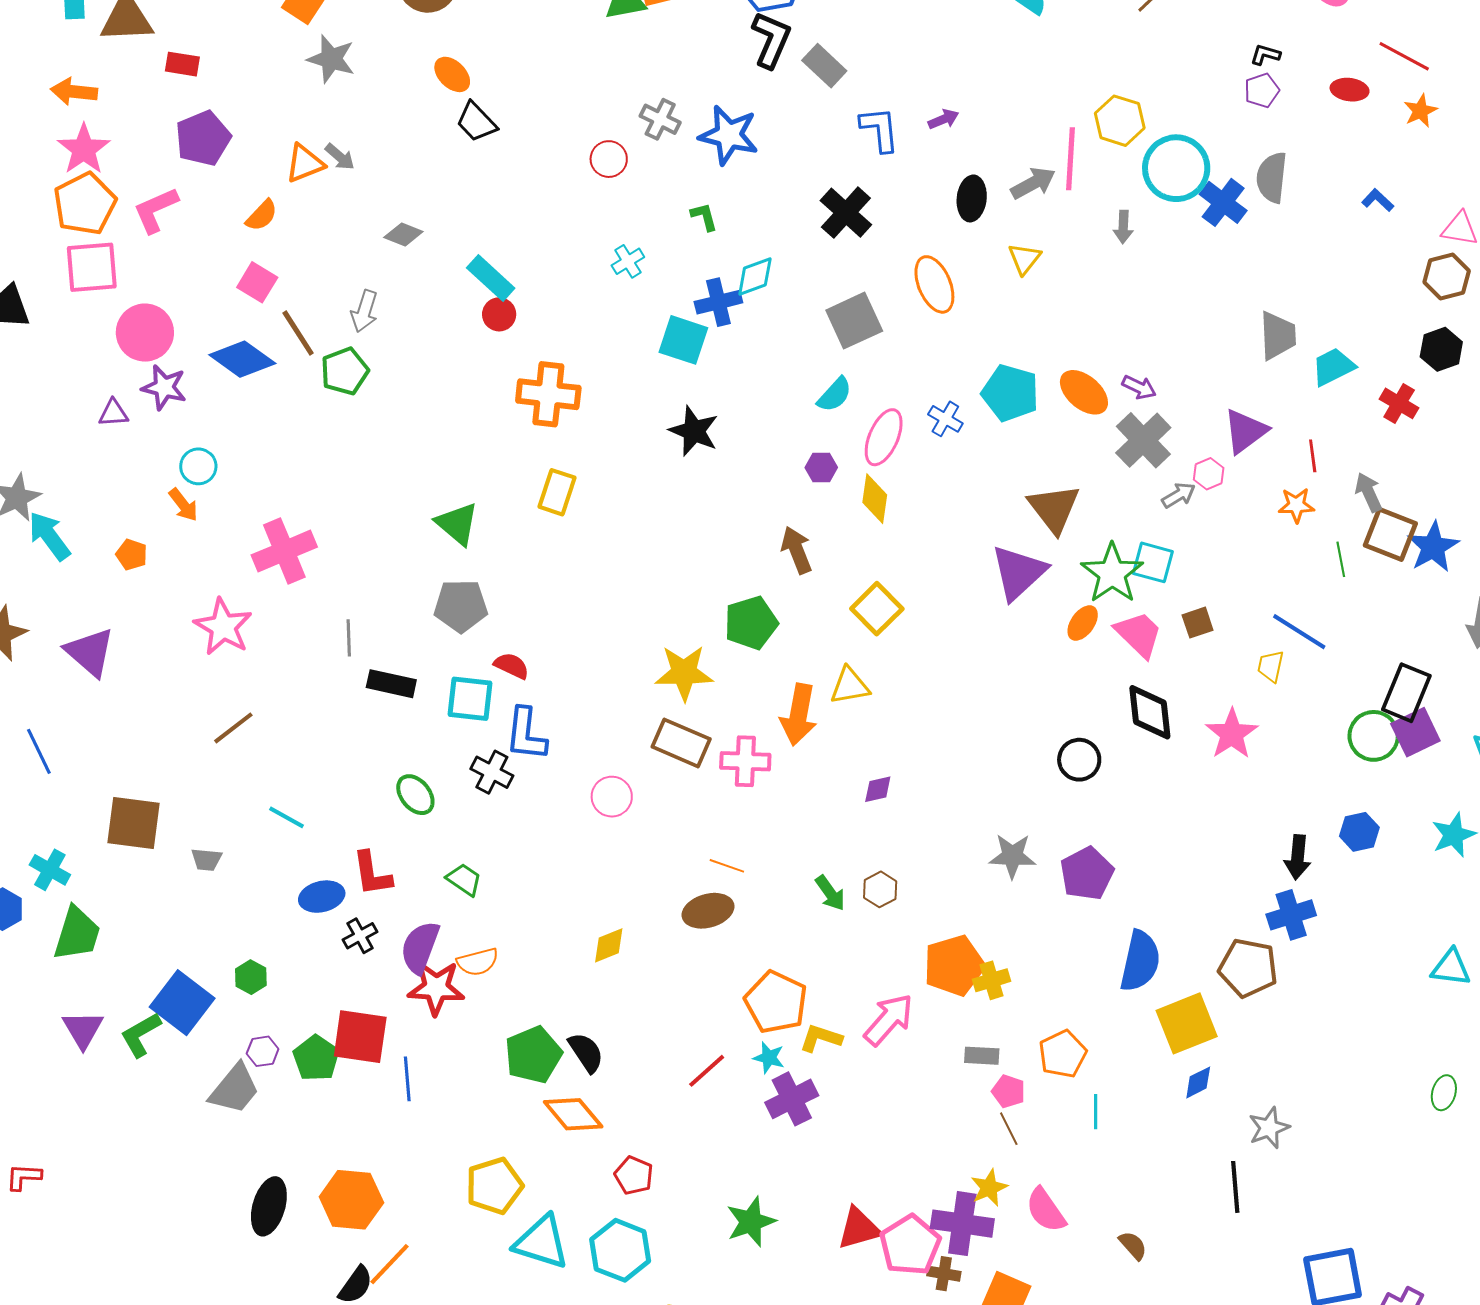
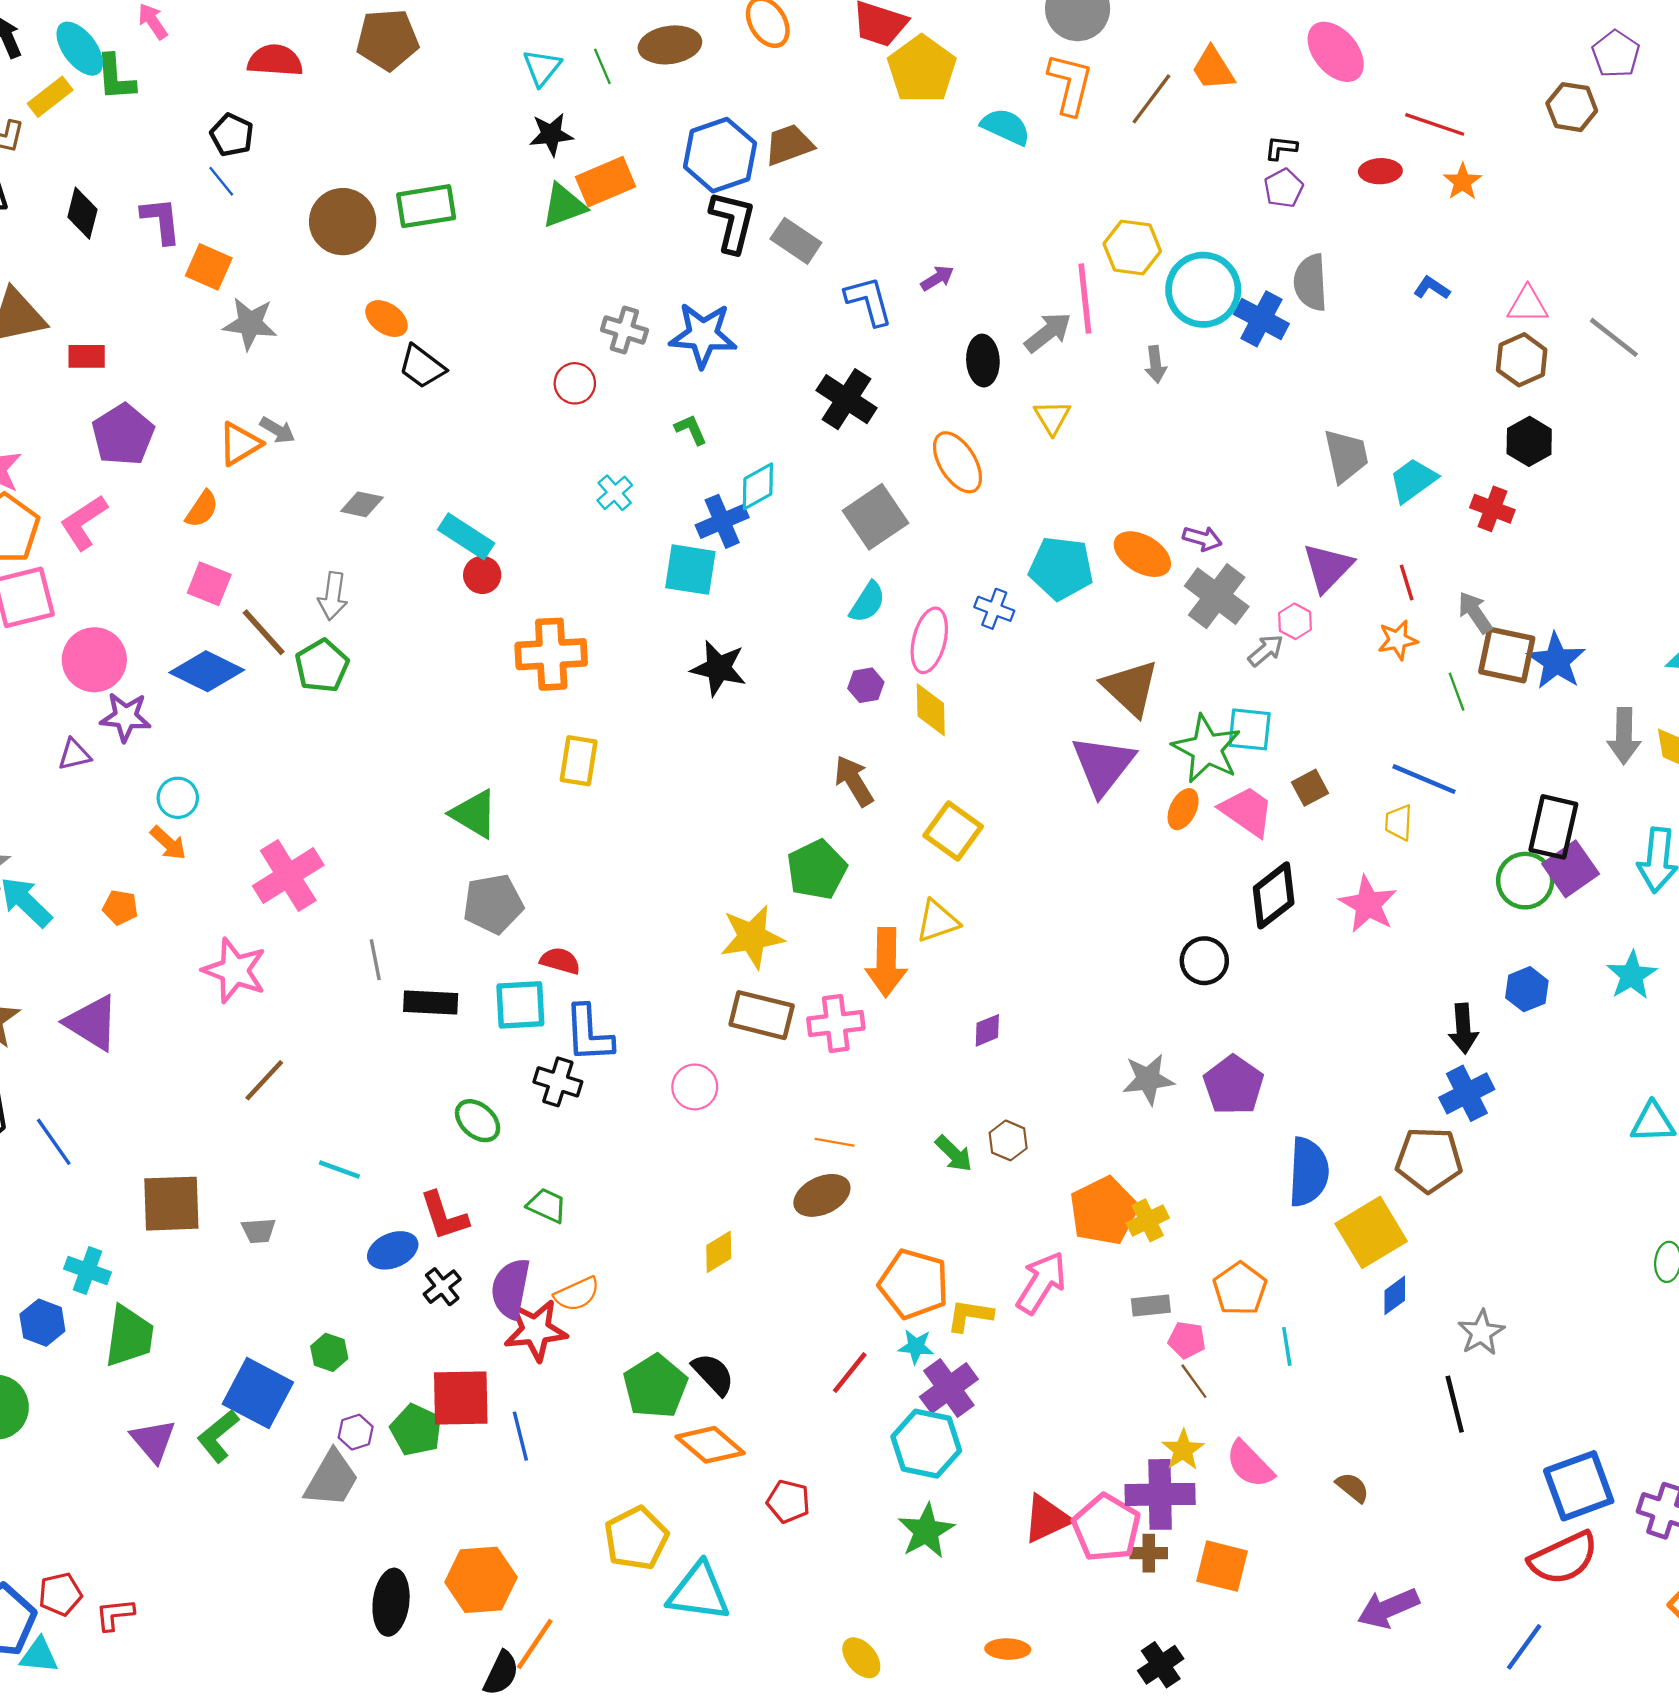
black diamond: (1150, 712) -> (1274, 895), turned 68
cyan hexagon: (620, 1250) -> (926, 1444), moved

